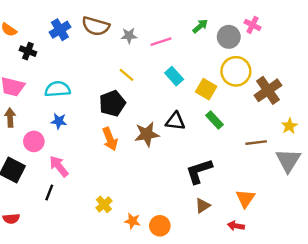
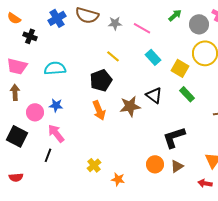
pink line: (161, 42) -> (142, 28), turned 48
blue star: (59, 121) -> (56, 105), moved
black triangle: (175, 121) -> (154, 95), turned 30
orange circle: (160, 226) -> (155, 164), moved

